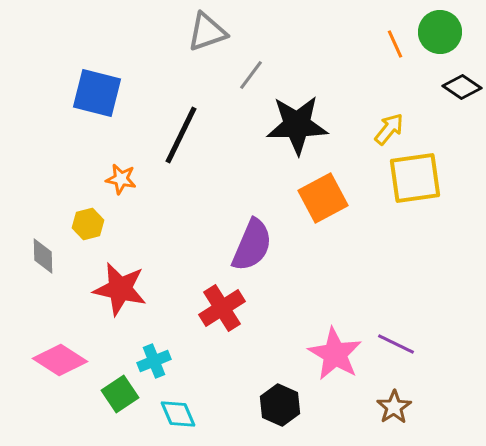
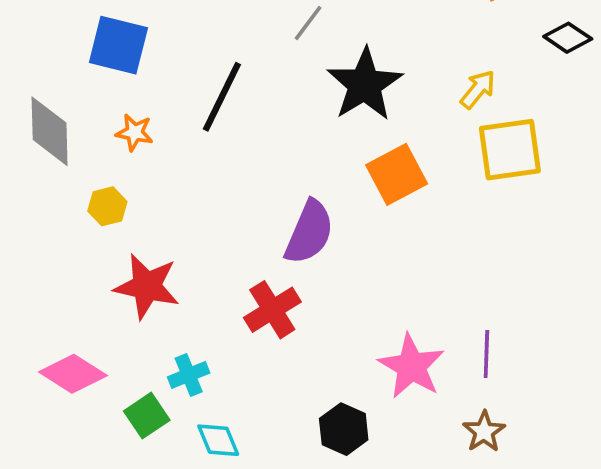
black star: (297, 125) -> (365, 84), turned -30
orange star: (121, 179) -> (134, 132), moved
gray diamond: (43, 256) -> (50, 131), moved, size x1.6
purple line: (396, 344) -> (486, 354), turned 66

